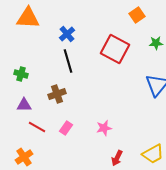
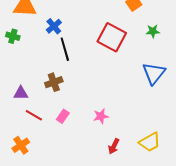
blue cross: (67, 34) -> (54, 26), moved
green cross: (21, 74) -> (13, 36), moved

